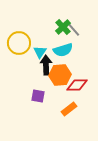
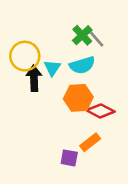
black arrow: (46, 65) -> (34, 78), moved
red diamond: (77, 85) -> (101, 111), turned 30
purple square: (38, 96) -> (69, 158), moved

